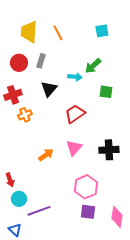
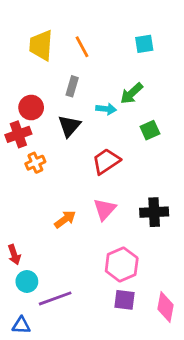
gray rectangle: (41, 61) -> (72, 86), moved
red circle: (19, 63) -> (31, 108), moved
green square: (106, 92) -> (150, 130), turned -32
blue triangle: (15, 230) -> (21, 325), turned -40

